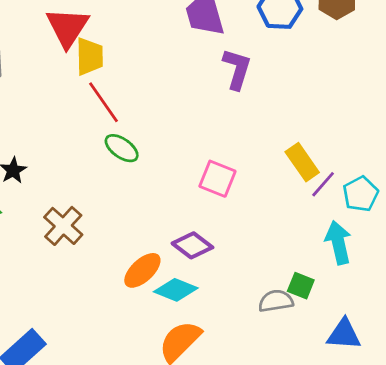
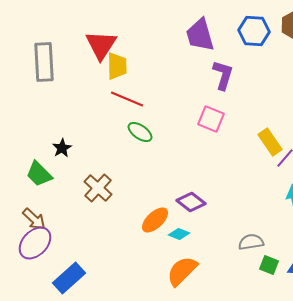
red line: (104, 102) -> (127, 99), turned -32
pink square: (217, 179) -> (211, 119), moved
green square: (301, 286) -> (269, 265), moved
cyan diamond: (176, 290) -> (179, 234), size x0.7

